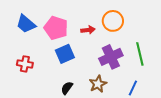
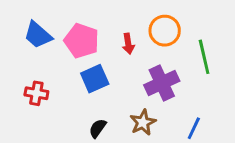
red arrow: (88, 30) -> (128, 44), turned 88
green line: (140, 54) -> (204, 57), moved

